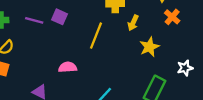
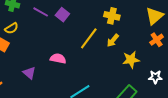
yellow arrow: (133, 23) -> (113, 40), moved
white star: (185, 68) -> (155, 77), moved

